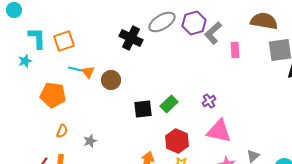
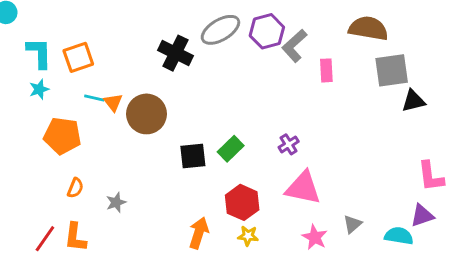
cyan star: (25, 61) -> (39, 89), moved
brown circle: (111, 80) -> (146, 114), size x1.4

